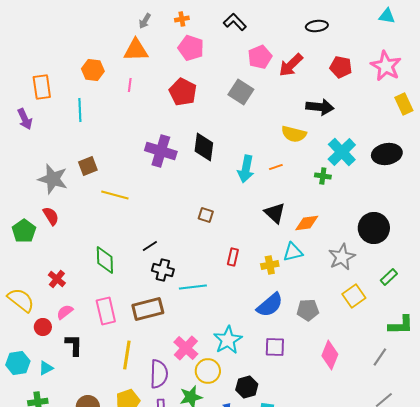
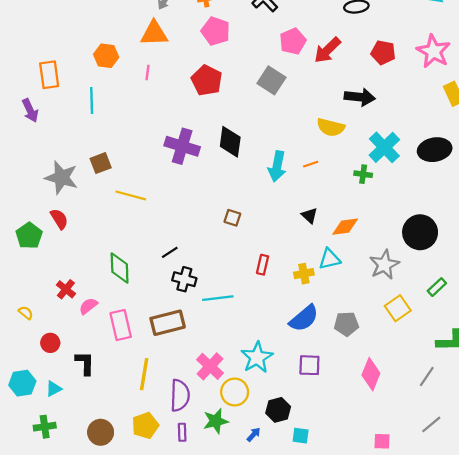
black triangle: (275, 213) -> (309, 216), size x0.7
yellow semicircle: (21, 300) -> (26, 313), size x0.5
pink semicircle: (65, 312) -> (88, 306), moved

